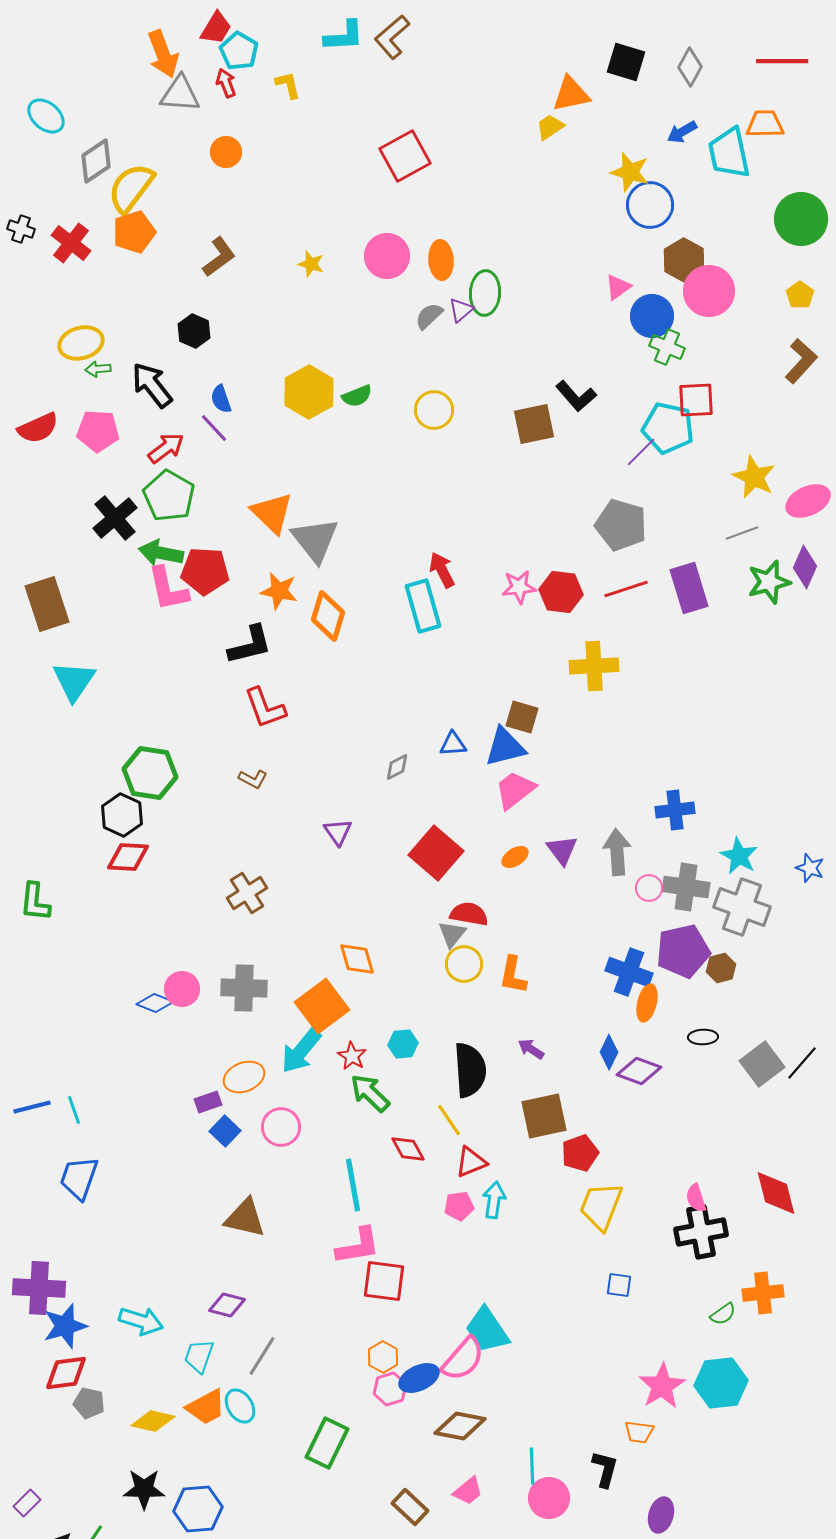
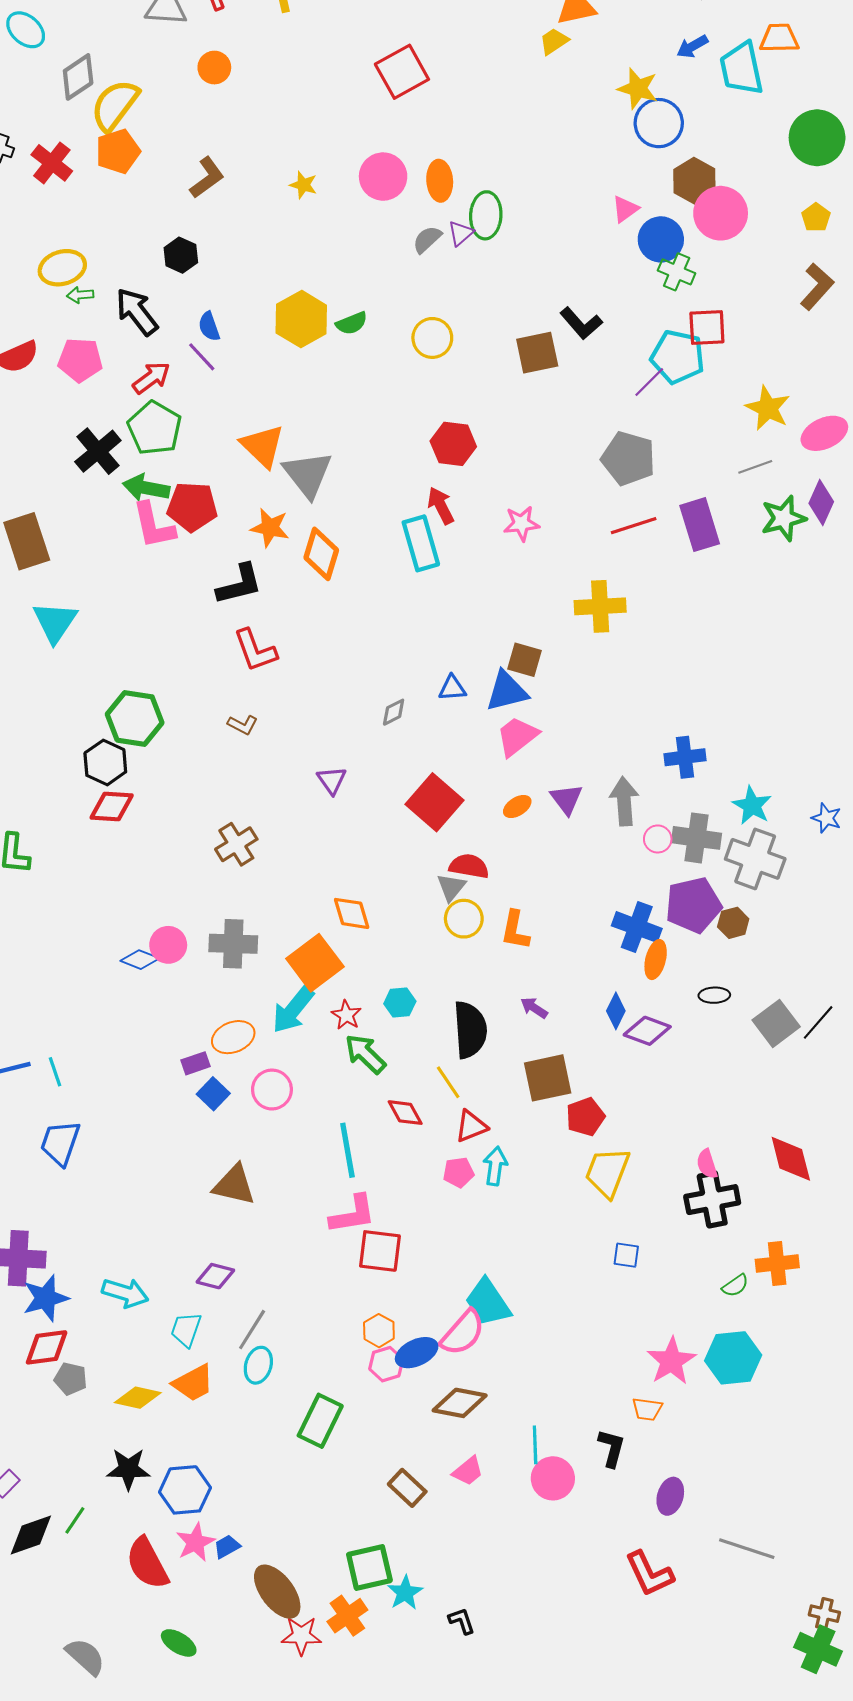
red hexagon: (561, 592) -> (453, 444), moved
cyan ellipse: (240, 1406) -> (258, 1365), moved, turned 48

